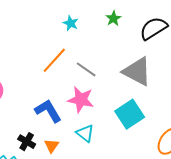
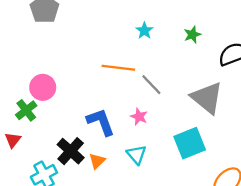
orange line: (54, 60) -> (118, 68), turned 44
pink star: (81, 100) -> (139, 117), size x0.6
black cross: (27, 142) -> (71, 151), size x1.4

